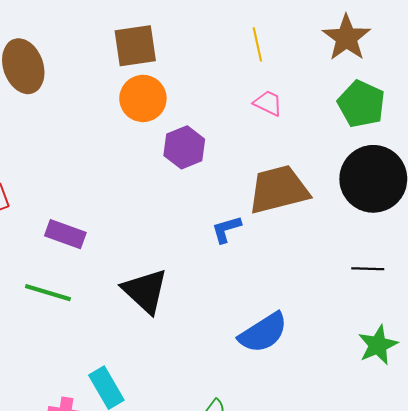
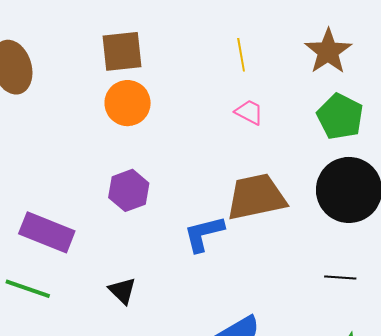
purple hexagon: (184, 147) -> (129, 190), moved
blue L-shape: (226, 229) -> (204, 234), size x1.4
purple rectangle: (65, 234) -> (47, 232), size x1.4
black triangle: (145, 291) -> (122, 291), size x0.6

